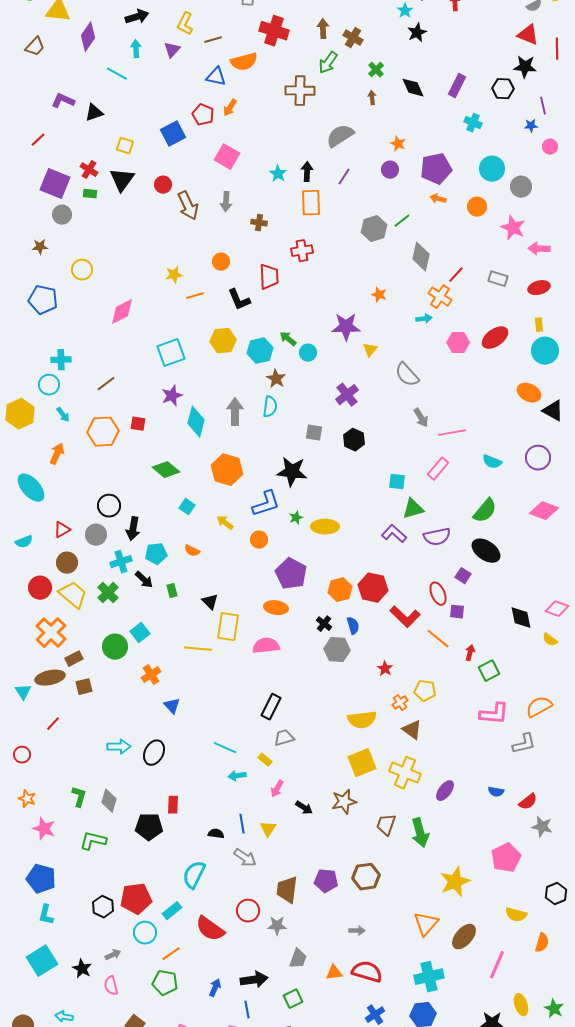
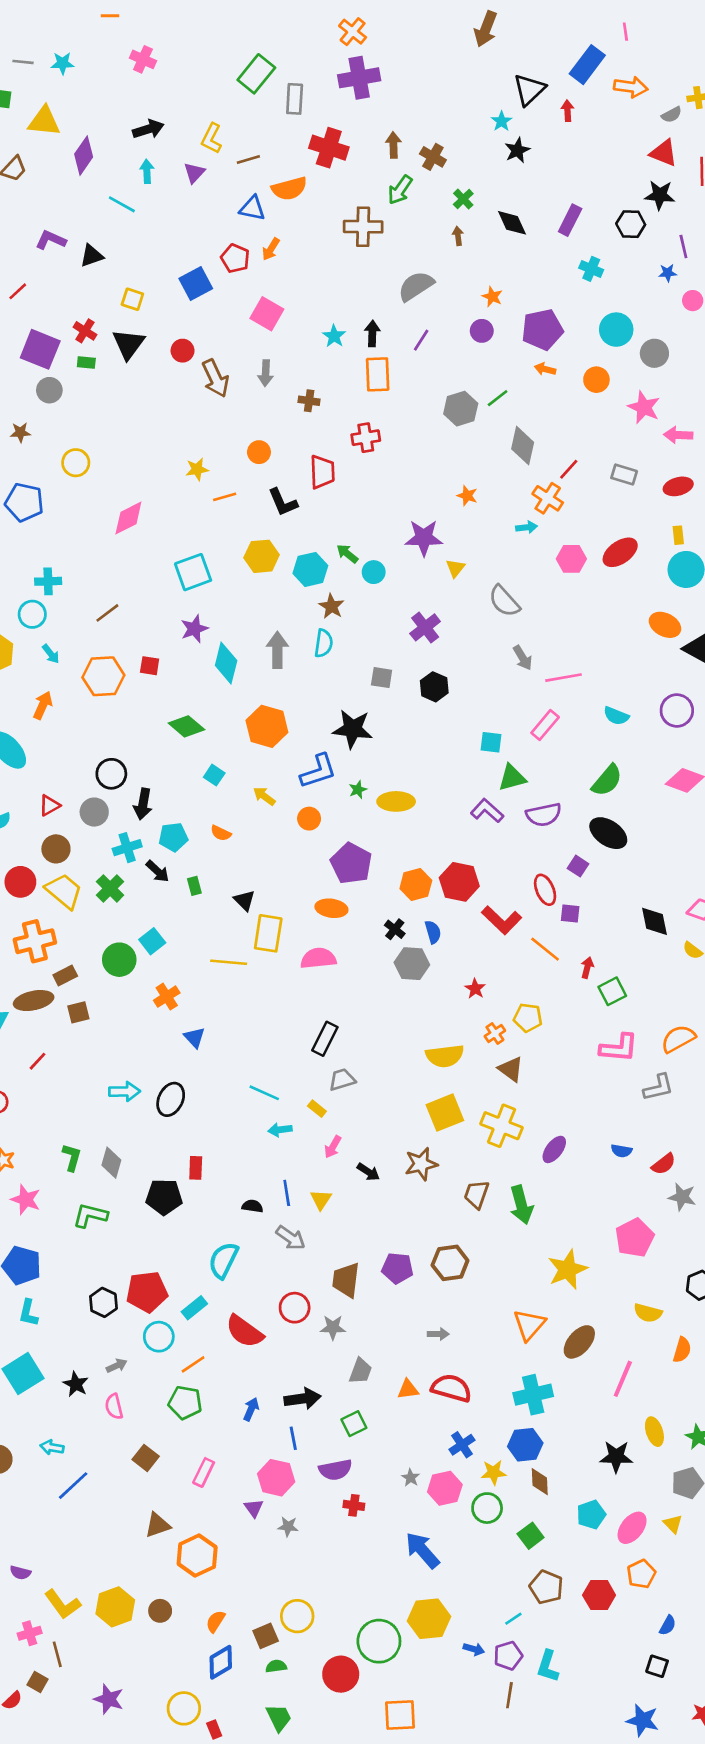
orange cross: (51, 633) -> (35, 941), turned 32

